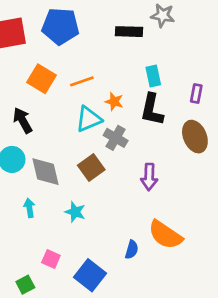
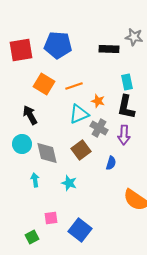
purple arrow: (149, 177) -> (124, 135), moved
blue semicircle: (132, 250) -> (111, 163), moved
pink square: (51, 259) -> (51, 218), turned -32

